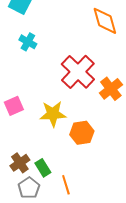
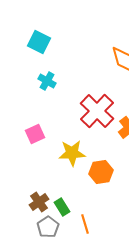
pink square: (14, 106) -> (35, 134), moved

